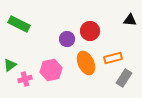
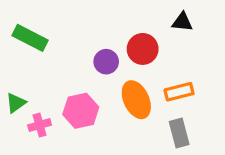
black triangle: (130, 20) -> (182, 22), moved
gray rectangle: (124, 78) -> (179, 133), moved, turned -48

